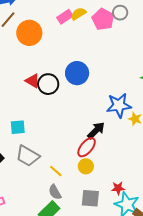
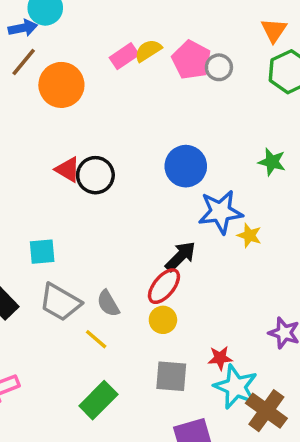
gray circle: (120, 13) -> (219, 67), moved
blue circle: (77, 73) -> (186, 166), moved
yellow line: (56, 171) -> (96, 339), moved
gray semicircle: (55, 192) -> (108, 303), moved

